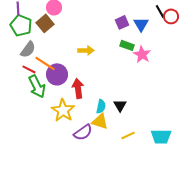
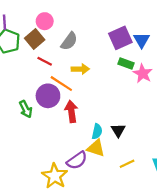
purple square: (122, 22) -> (120, 38), size x1.5
gray semicircle: (28, 49) -> (69, 41), moved
orange line: (45, 63) -> (61, 84), moved
red line: (29, 69) -> (45, 61), moved
green arrow: (37, 86) -> (26, 109), size x0.7
yellow star: (63, 110) -> (55, 176), moved

